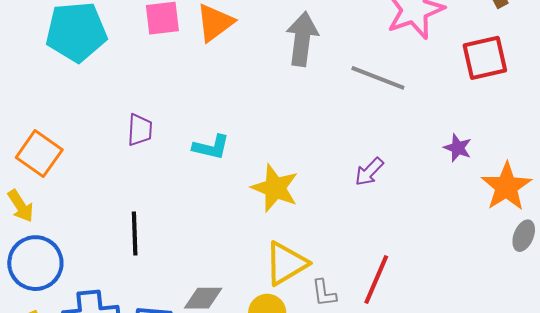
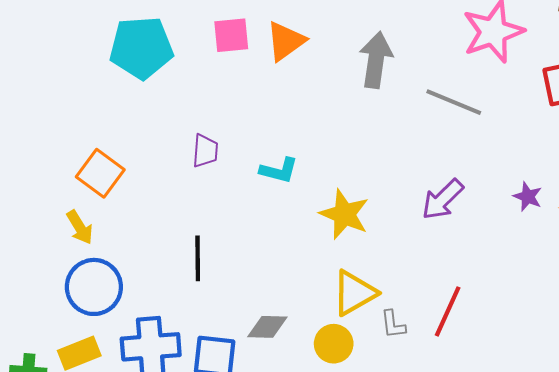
purple star: (458, 148) -> (528, 197), moved
purple arrow: (369, 172) -> (443, 199), size x1.4

